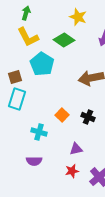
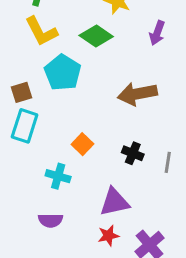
orange square: (62, 115) -> (82, 144), moved
purple triangle: (76, 149) -> (114, 202), size x1.5

